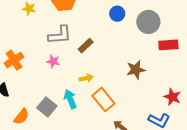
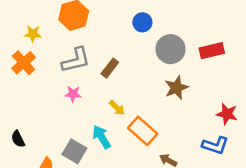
gray circle: (148, 22) -> (171, 49), moved
orange cross: (14, 60) -> (24, 63), moved
yellow arrow: (86, 78) -> (117, 108), turned 64

